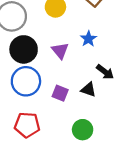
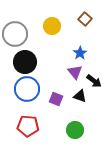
purple triangle: (60, 51) -> (75, 72), moved

